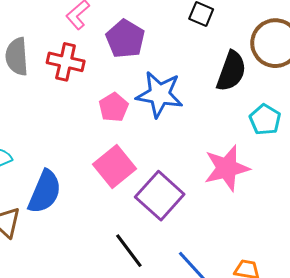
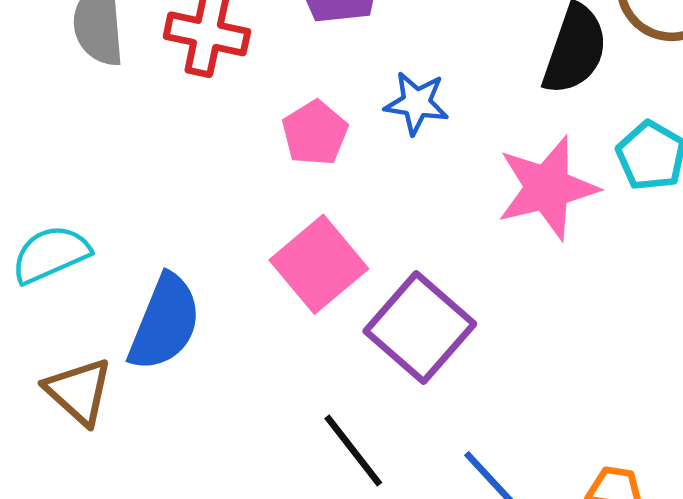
blue star: (160, 94) -> (416, 103), size x0.6
pink star: (227, 168) -> (547, 188), moved

